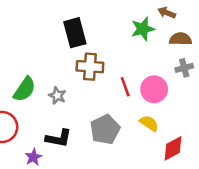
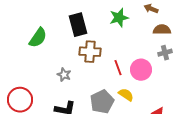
green star: (143, 29) -> (119, 18), moved
green semicircle: (25, 89) -> (38, 38), moved
yellow semicircle: (149, 123) -> (126, 95), moved

